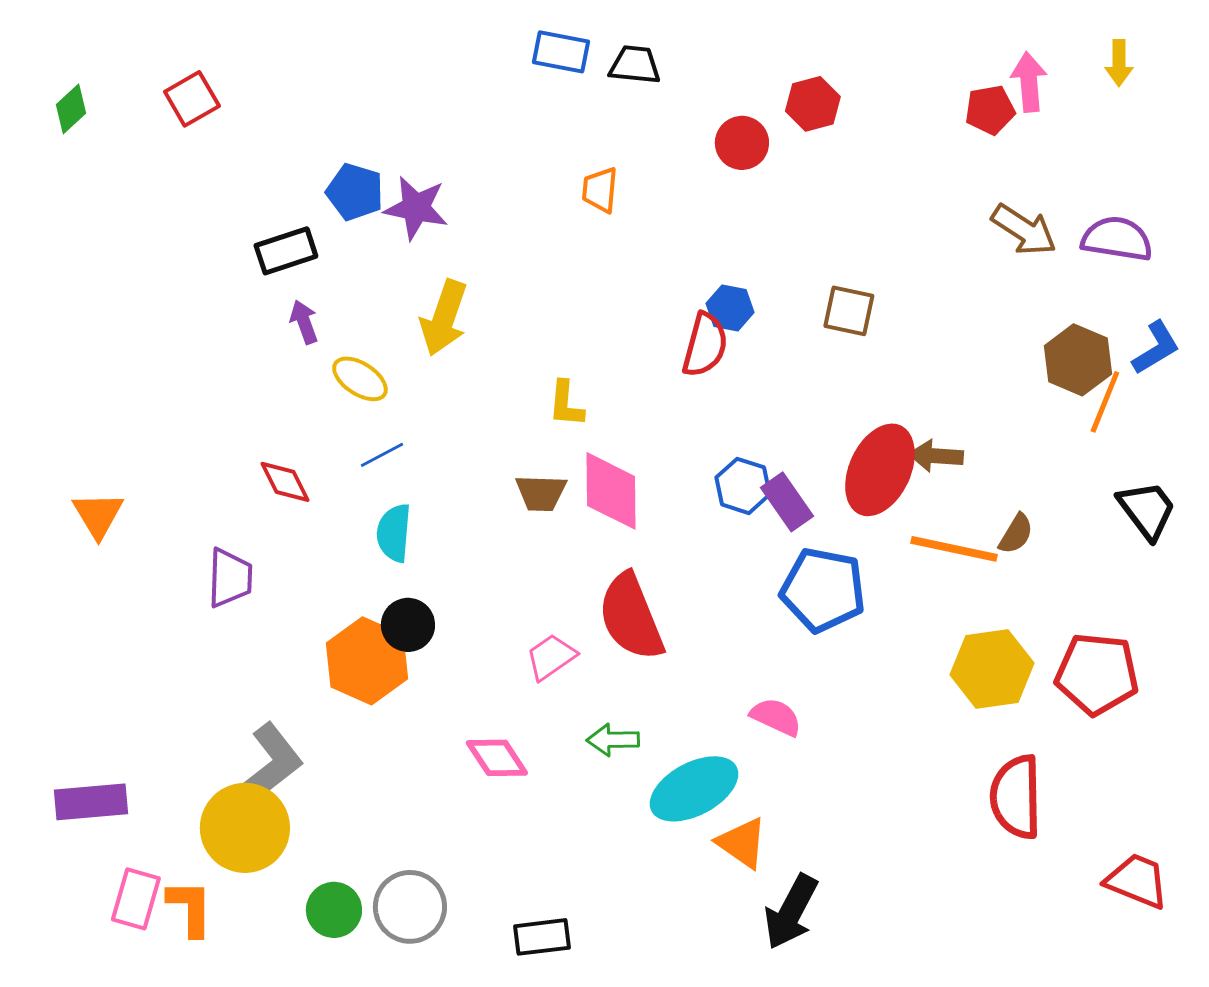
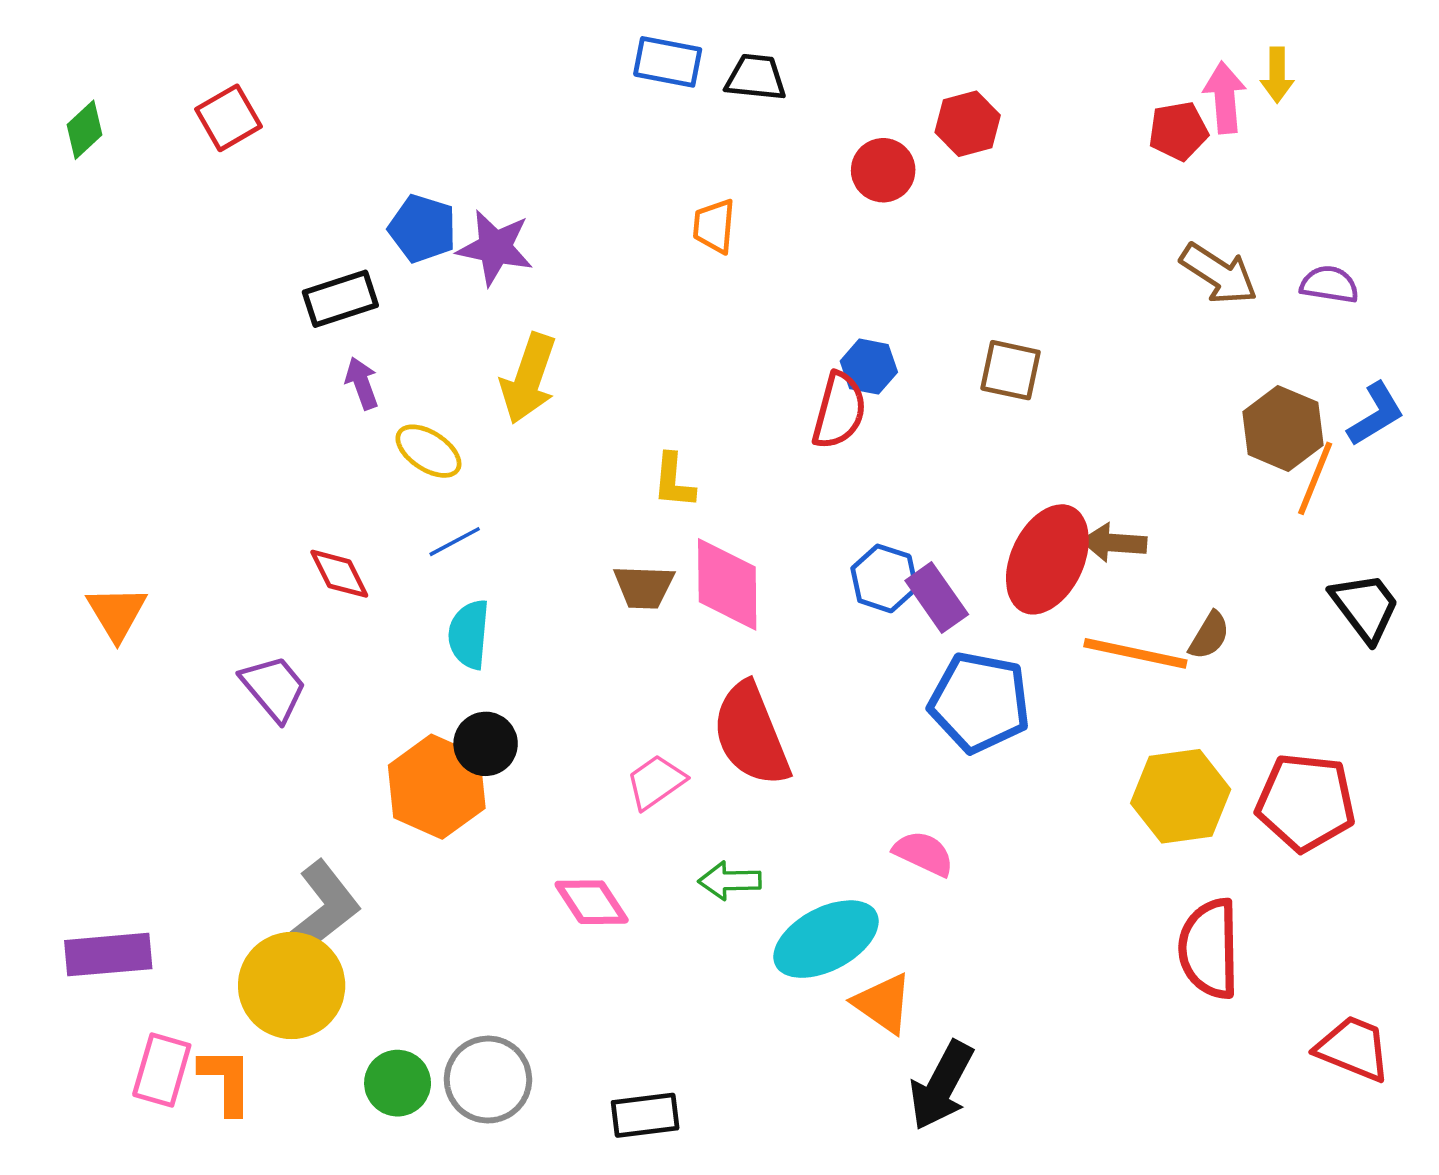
yellow arrow: (1119, 63) -> (1277, 75), moved
purple semicircle: (1117, 239) -> (1329, 284), size x0.7
purple trapezoid: (230, 578) -> (274, 688), turned -42

